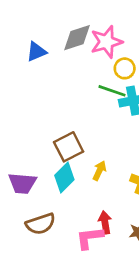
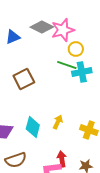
gray diamond: (77, 38) -> (42, 27), turned 45
brown square: (69, 147) -> (24, 79), moved
cyan diamond: (64, 178) -> (33, 127), turned -30

